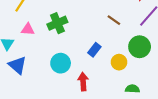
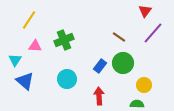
green circle: (140, 47) -> (123, 63), moved
yellow circle: (119, 62) -> (144, 85), moved
red arrow: (83, 82) -> (99, 96), moved

